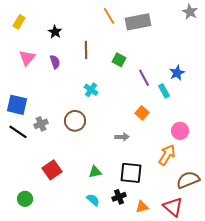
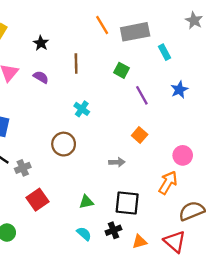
green square: (119, 60) -> (121, 70), moved
purple semicircle: (55, 62) -> (41, 77), turned -40
cyan rectangle: (164, 91) -> (165, 52), moved
gray cross: (41, 124) -> (23, 168), moved

